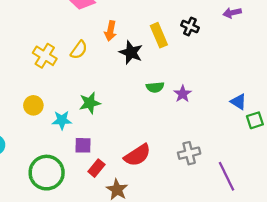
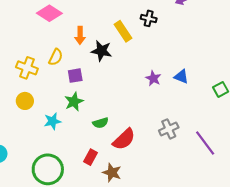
green semicircle: (155, 87) -> (101, 123), moved
blue triangle: (238, 102) -> (181, 77), moved
yellow circle: (33, 105) -> (25, 101), moved
purple square: (83, 145) -> (75, 76), moved

